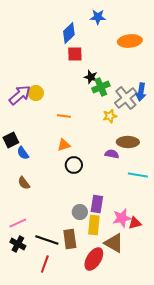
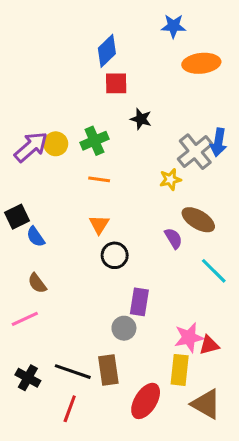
blue star: (98, 17) -> (173, 26), moved
green cross: (101, 87) -> (94, 141), moved
brown ellipse: (128, 142) -> (198, 220), turned 30
orange triangle: (64, 145) -> (99, 224), turned -40
purple semicircle: (112, 154) -> (173, 238), turned 48
cyan line: (138, 175) -> (214, 271), turned 36
purple rectangle: (97, 204) -> (139, 302), moved
pink line: (18, 223) -> (25, 319), moved
yellow rectangle: (94, 225) -> (180, 370), moved
brown triangle: (114, 243) -> (206, 404), moved

